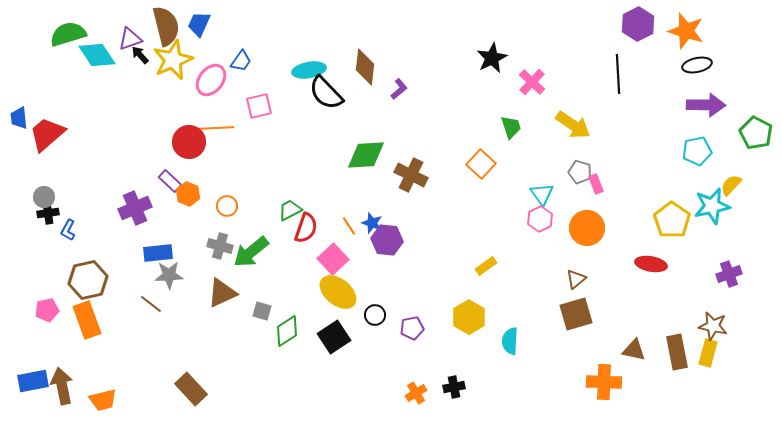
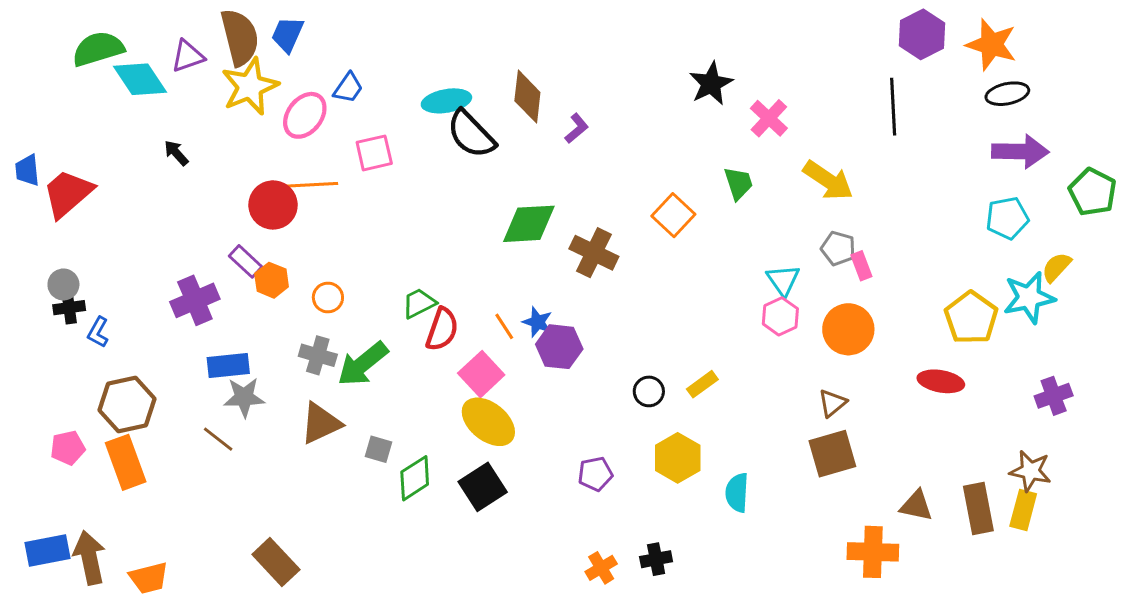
black arrow: (140, 55) -> (176, 153), moved
orange square: (481, 164) -> (673, 215), moved
black circle: (375, 315) -> (649, 391), moved

